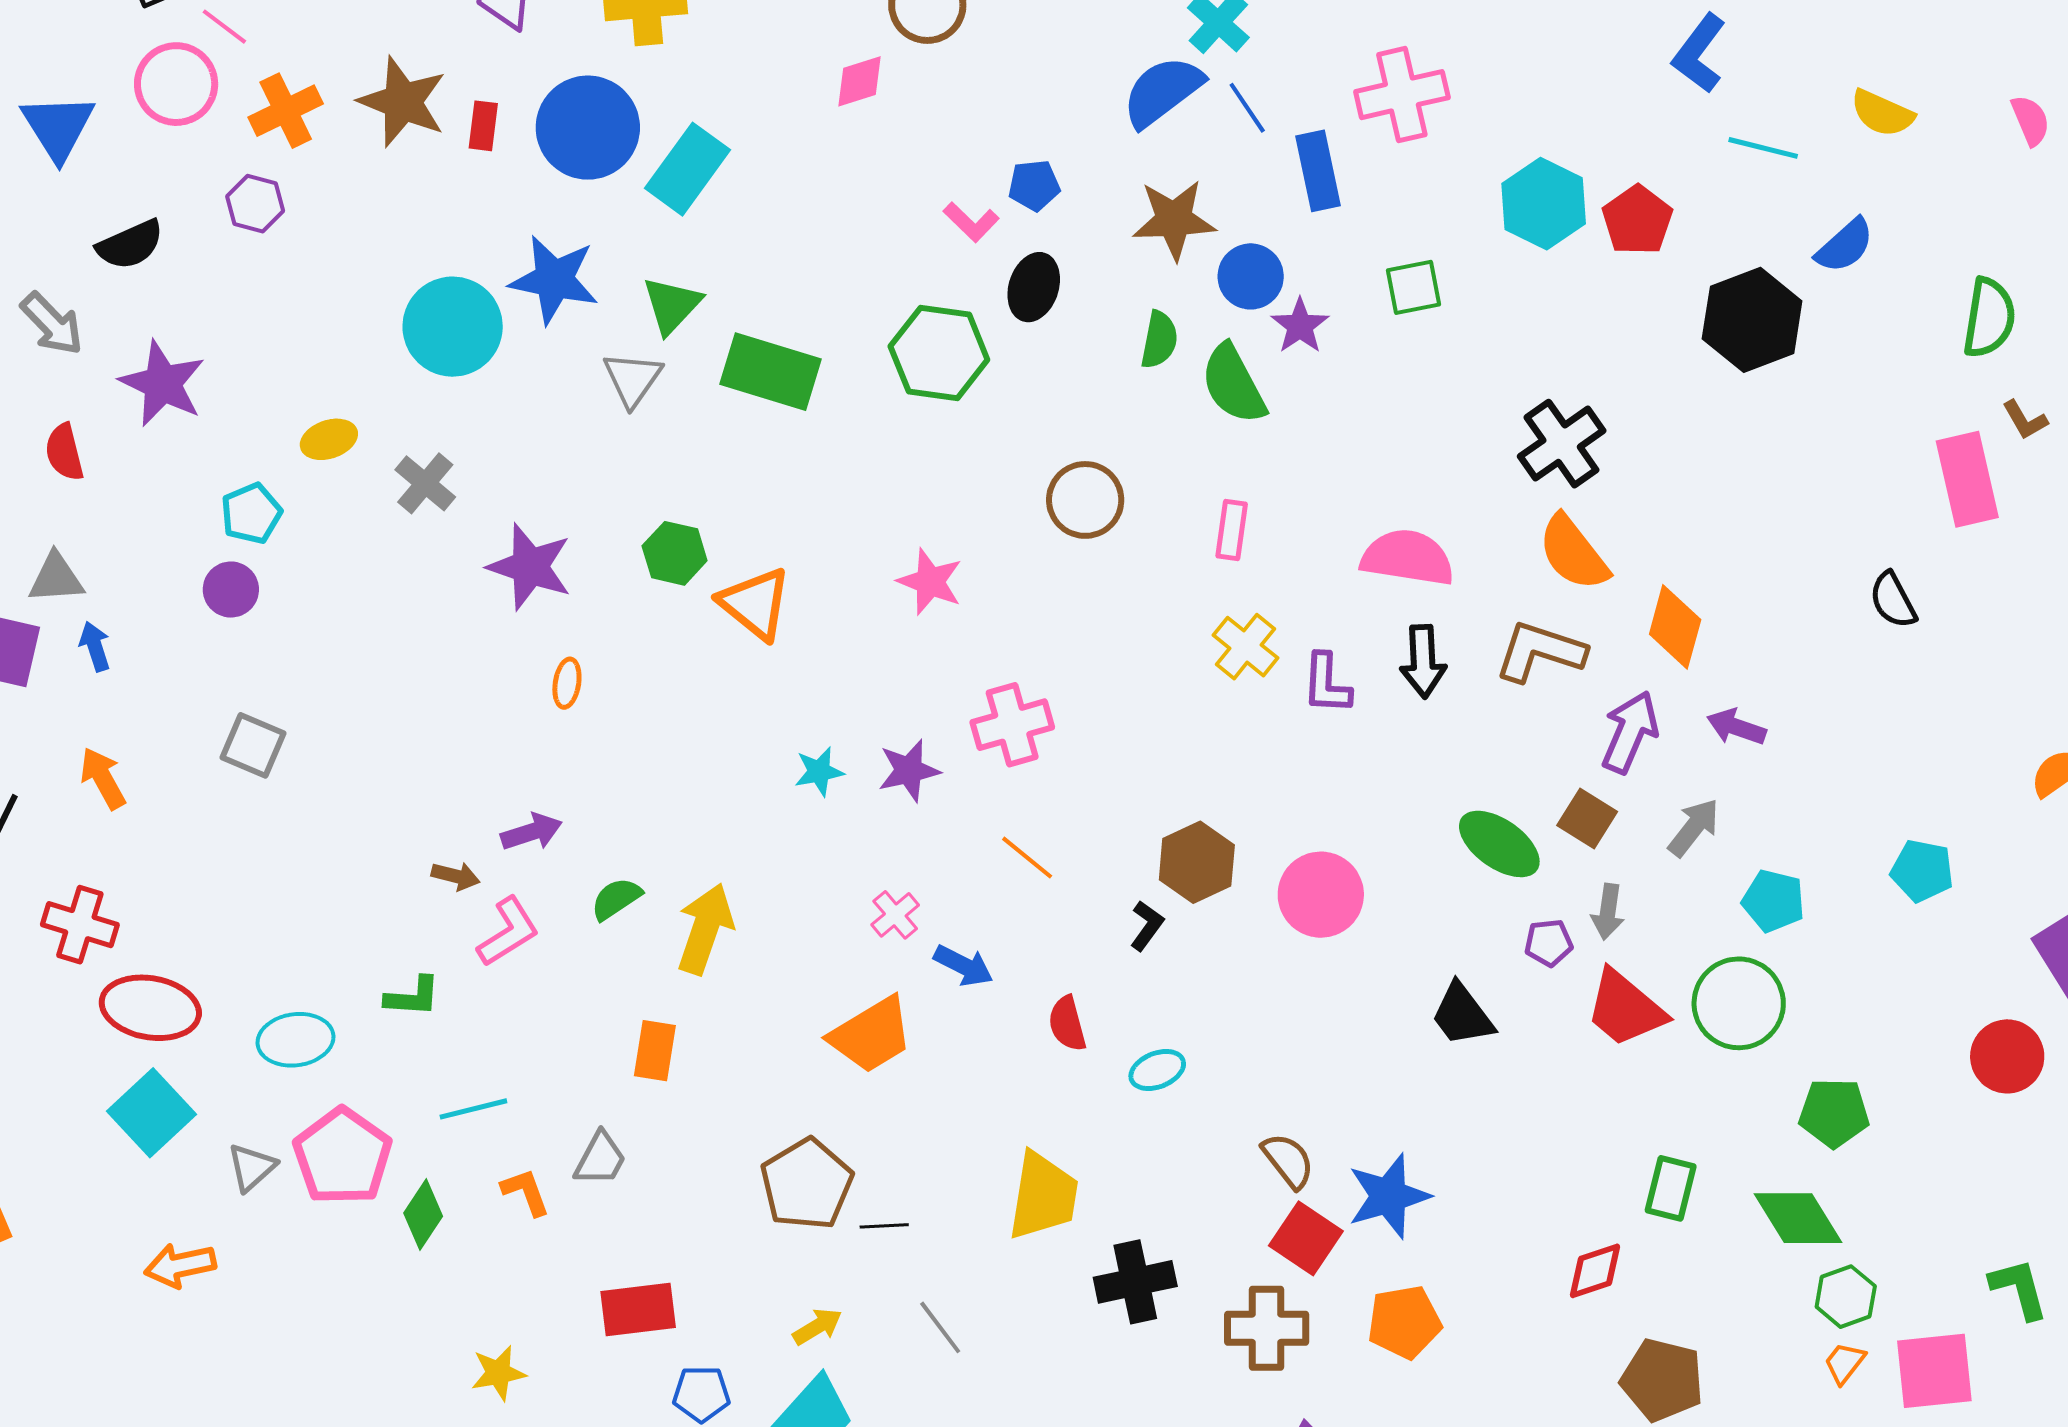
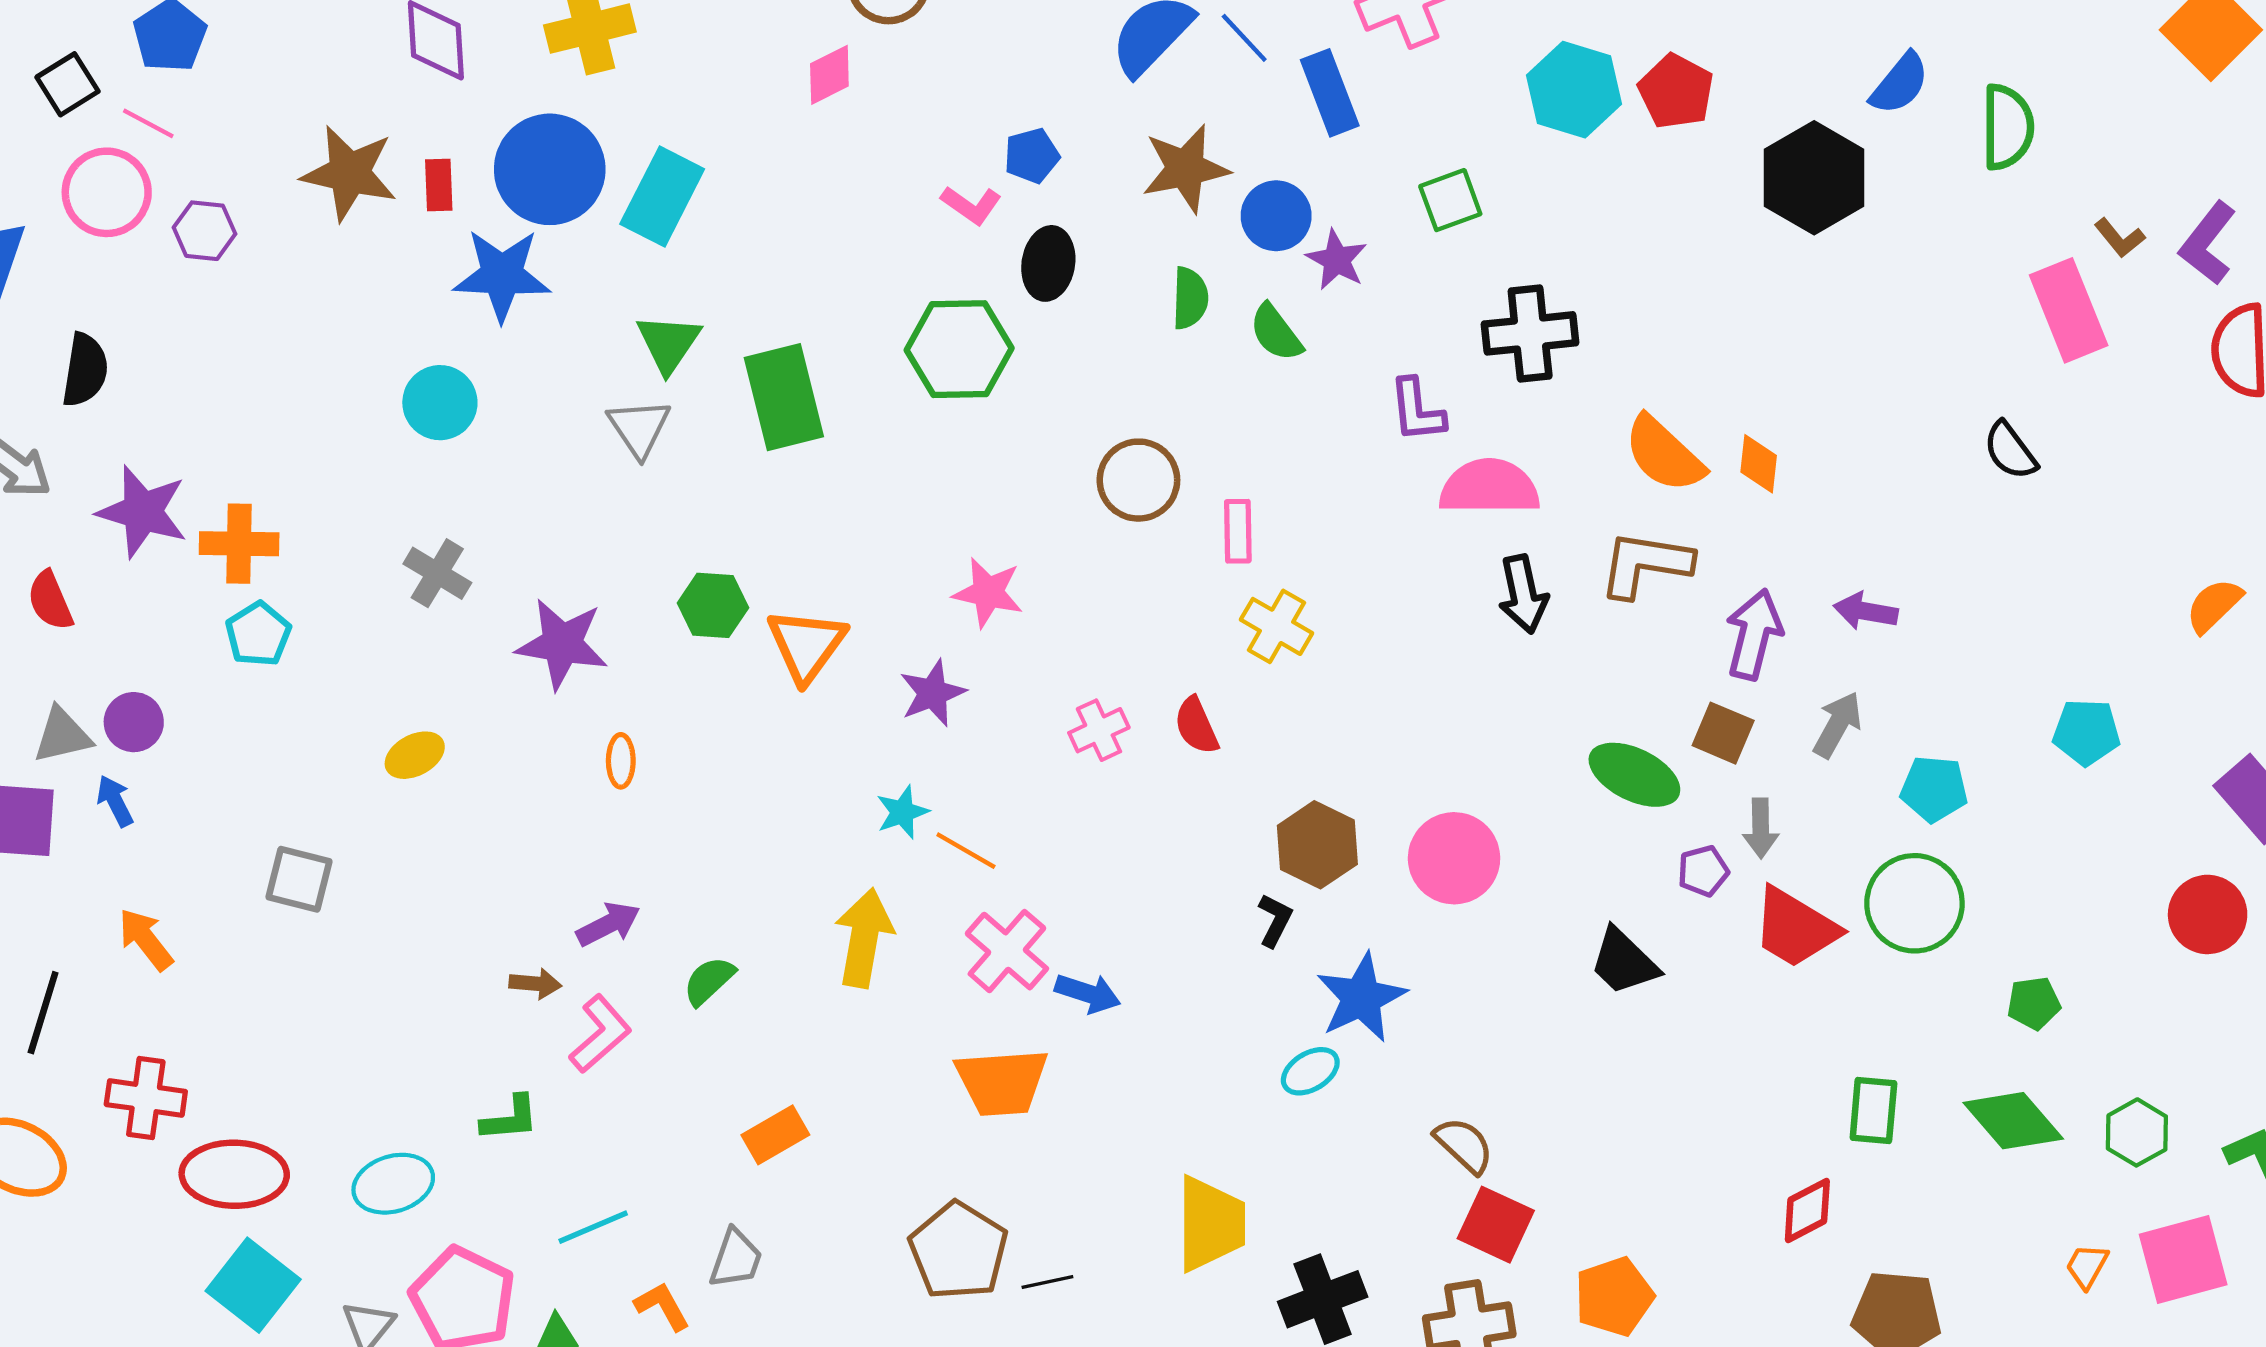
orange cross: (286, 111) -> (239, 544), moved, turned 36
purple hexagon: (255, 204) -> (204, 231), moved
black semicircle: (130, 245) -> (85, 370), turned -48
blue star: (554, 280) -> (502, 275), moved
green semicircle: (1989, 318) -> (2007, 127), moved
cyan circle: (453, 327) -> (440, 403), size x0.7
green rectangle: (770, 372) -> (784, 397), turned 68
green semicircle: (1233, 384) -> (1276, 333), size x0.7
yellow ellipse: (329, 439) -> (415, 755), moved
black cross: (1562, 444) -> (1530, 333), moved, turned 38
pink rectangle: (1232, 530) -> (1238, 531), moved
purple circle: (231, 590) -> (134, 722), moved
orange triangle: (755, 603) -> (806, 645), turned 36
orange diamond: (1675, 627) -> (1759, 464), moved, size x0.7
yellow cross: (1245, 647) -> (1277, 626), moved
purple L-shape: (1327, 684) -> (1417, 410), moved
pink cross: (1012, 725) -> (1099, 730), size x0.7
purple star: (909, 770) -> (933, 693), moved
orange line: (1027, 858) -> (966, 851), moved
pink cross: (895, 915) -> (1007, 951), size x1.6
yellow arrow: (705, 929) -> (864, 938), moved
red semicircle: (1067, 1024) -> (1196, 726), moved
orange trapezoid: (871, 1035) -> (1002, 1082), turned 36
orange rectangle: (655, 1051) -> (775, 1135), turned 60
green pentagon: (1834, 1113) -> (2034, 1003), size x0.7
blue star: (1389, 1196) -> (1361, 998), moved
green hexagon: (1846, 1297) -> (2137, 1132), moved

